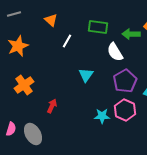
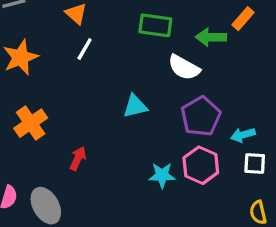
white line: (67, 41) -> (85, 49), moved
white semicircle: (115, 52) -> (184, 67), turned -30
cyan triangle: (86, 75) -> (135, 106), turned 42

